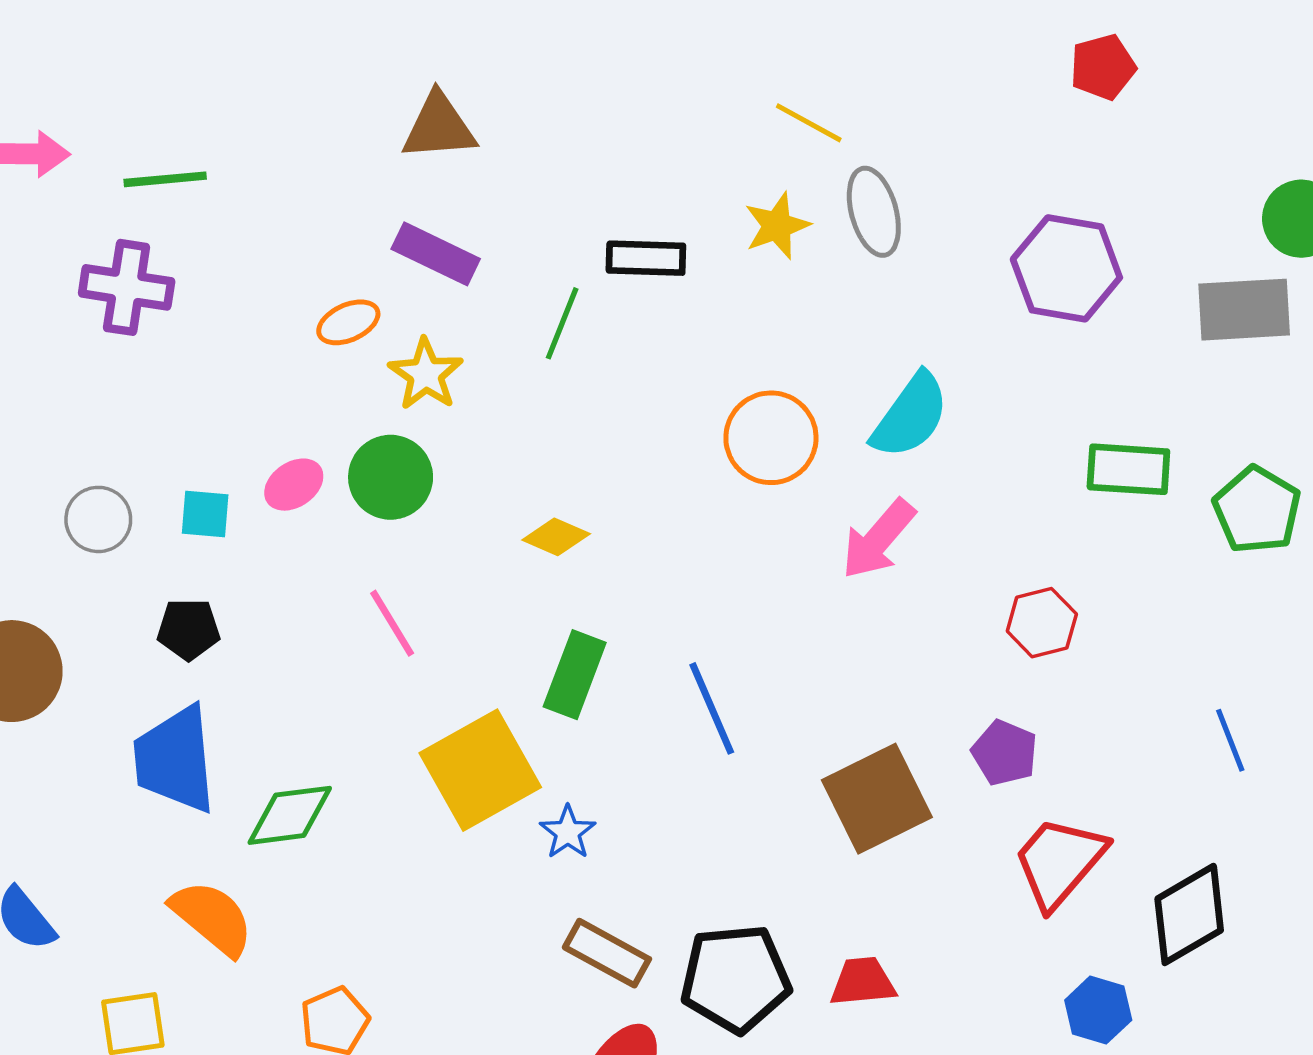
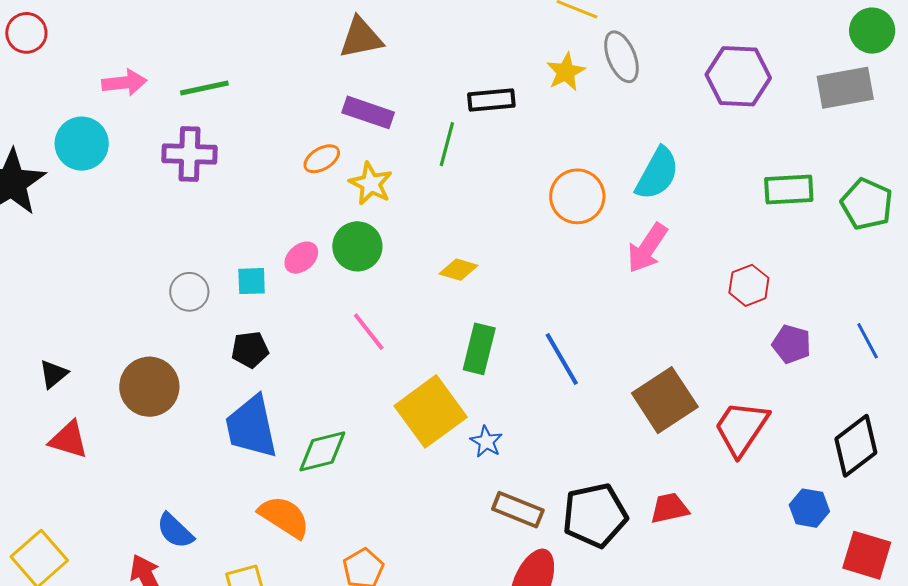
purple pentagon: (1005, 753) -> (792, 344), moved
red trapezoid: (1059, 862) -> (741, 428), moved

